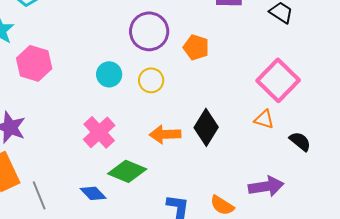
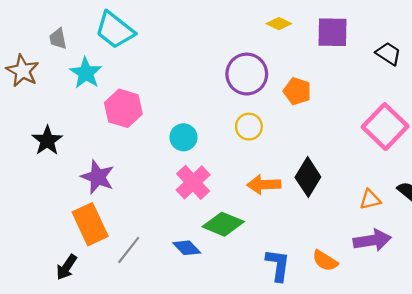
cyan circle: (109, 74) -> (183, 137), moved
orange triangle: (264, 119) -> (370, 200), moved, turned -30
gray line: (39, 195) -> (129, 250), turned 60

